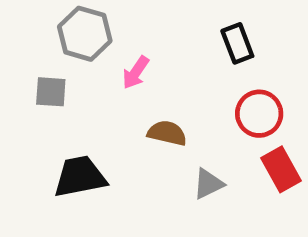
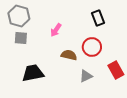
gray hexagon: (85, 34) -> (19, 16), moved
red circle: (259, 114) -> (92, 47), moved

